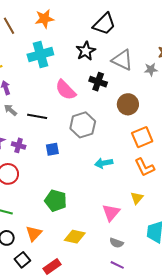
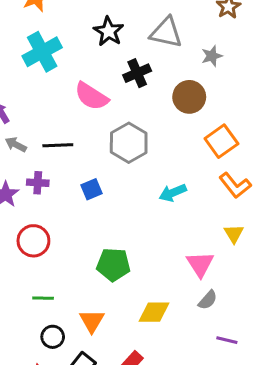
gray star: (151, 69) -> (212, 56), moved
black cross: (98, 82) -> (137, 73), turned -30
purple cross: (19, 145) -> (38, 183), moved
gray semicircle: (116, 243) -> (208, 300), moved, turned -56

